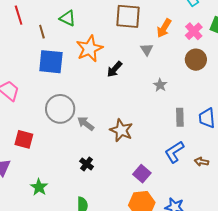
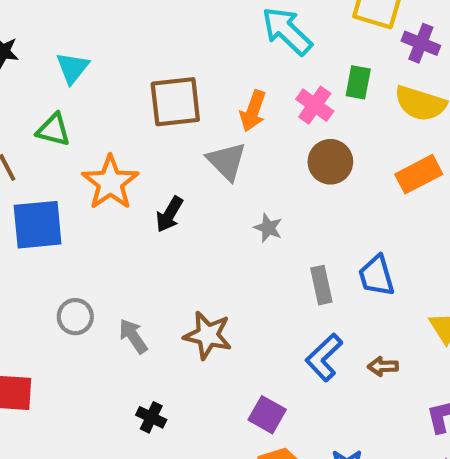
gray triangle: (147, 49) -> (227, 161), size x1.5
gray circle: (60, 109) -> (75, 317), size x0.6
gray arrow: (86, 124) -> (133, 336), turned 30

